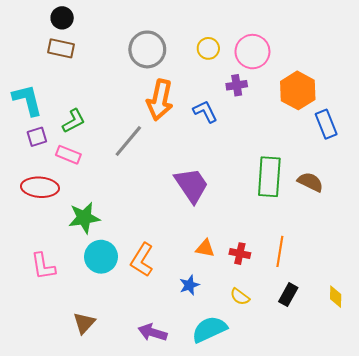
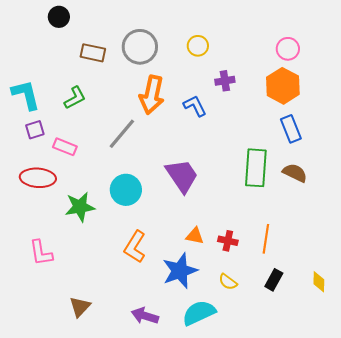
brown rectangle: (61, 48) -> (93, 53), moved
pink circle: (252, 52) -> (288, 49), moved, size x0.7
green L-shape: (74, 121) -> (75, 98), moved
blue rectangle: (326, 124) -> (291, 129), moved
cyan circle: (101, 257) -> (126, 190), moved
blue star: (189, 285) -> (180, 271), size x1.8

